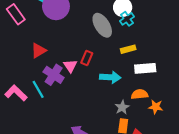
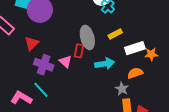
gray ellipse: (102, 25) -> (87, 37), moved, turned 30
red triangle: (38, 51) -> (32, 43), moved
purple cross: (54, 75) -> (44, 65), moved
orange star: (156, 107) -> (151, 54), moved

